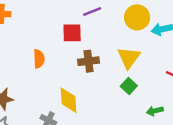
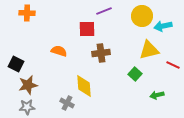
yellow triangle: (129, 58) -> (149, 50), moved, turned 40
orange semicircle: (39, 59) -> (59, 51), turned -70

